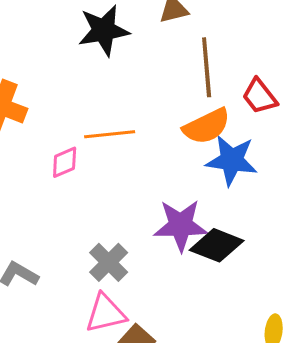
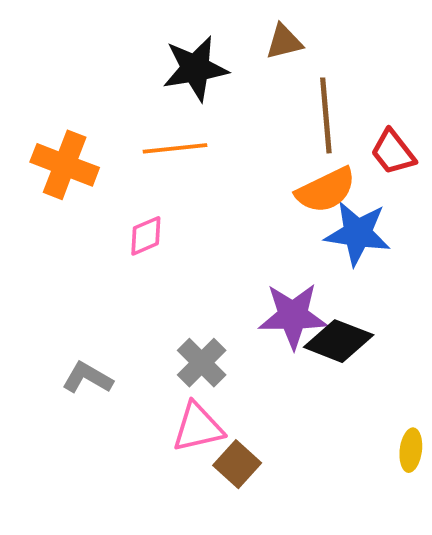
orange line: (110, 134) -> (175, 148), moved

